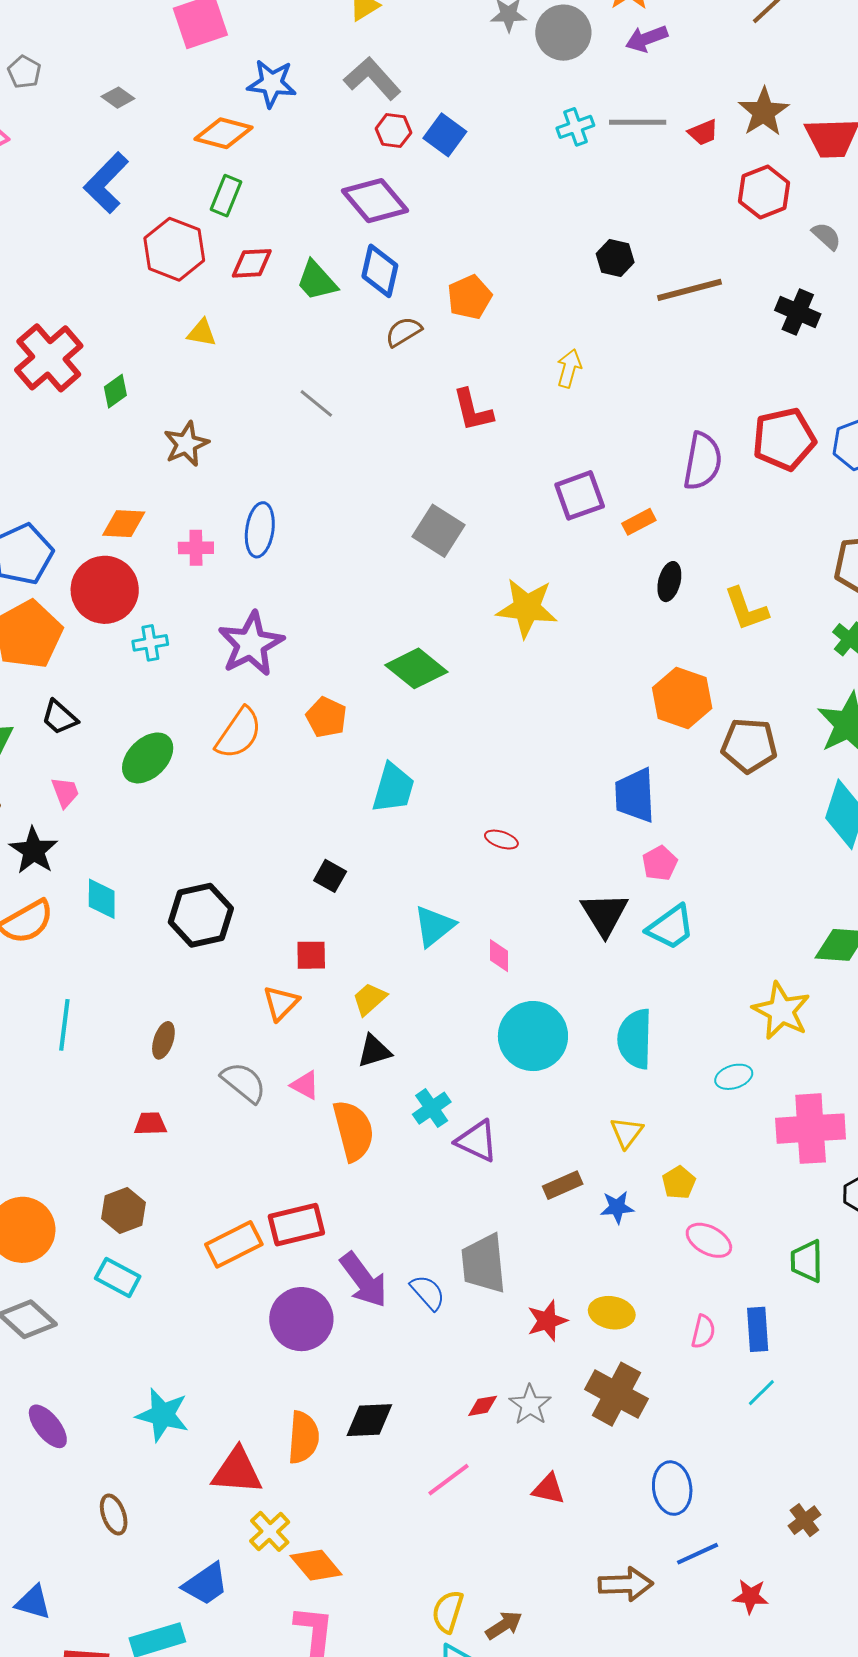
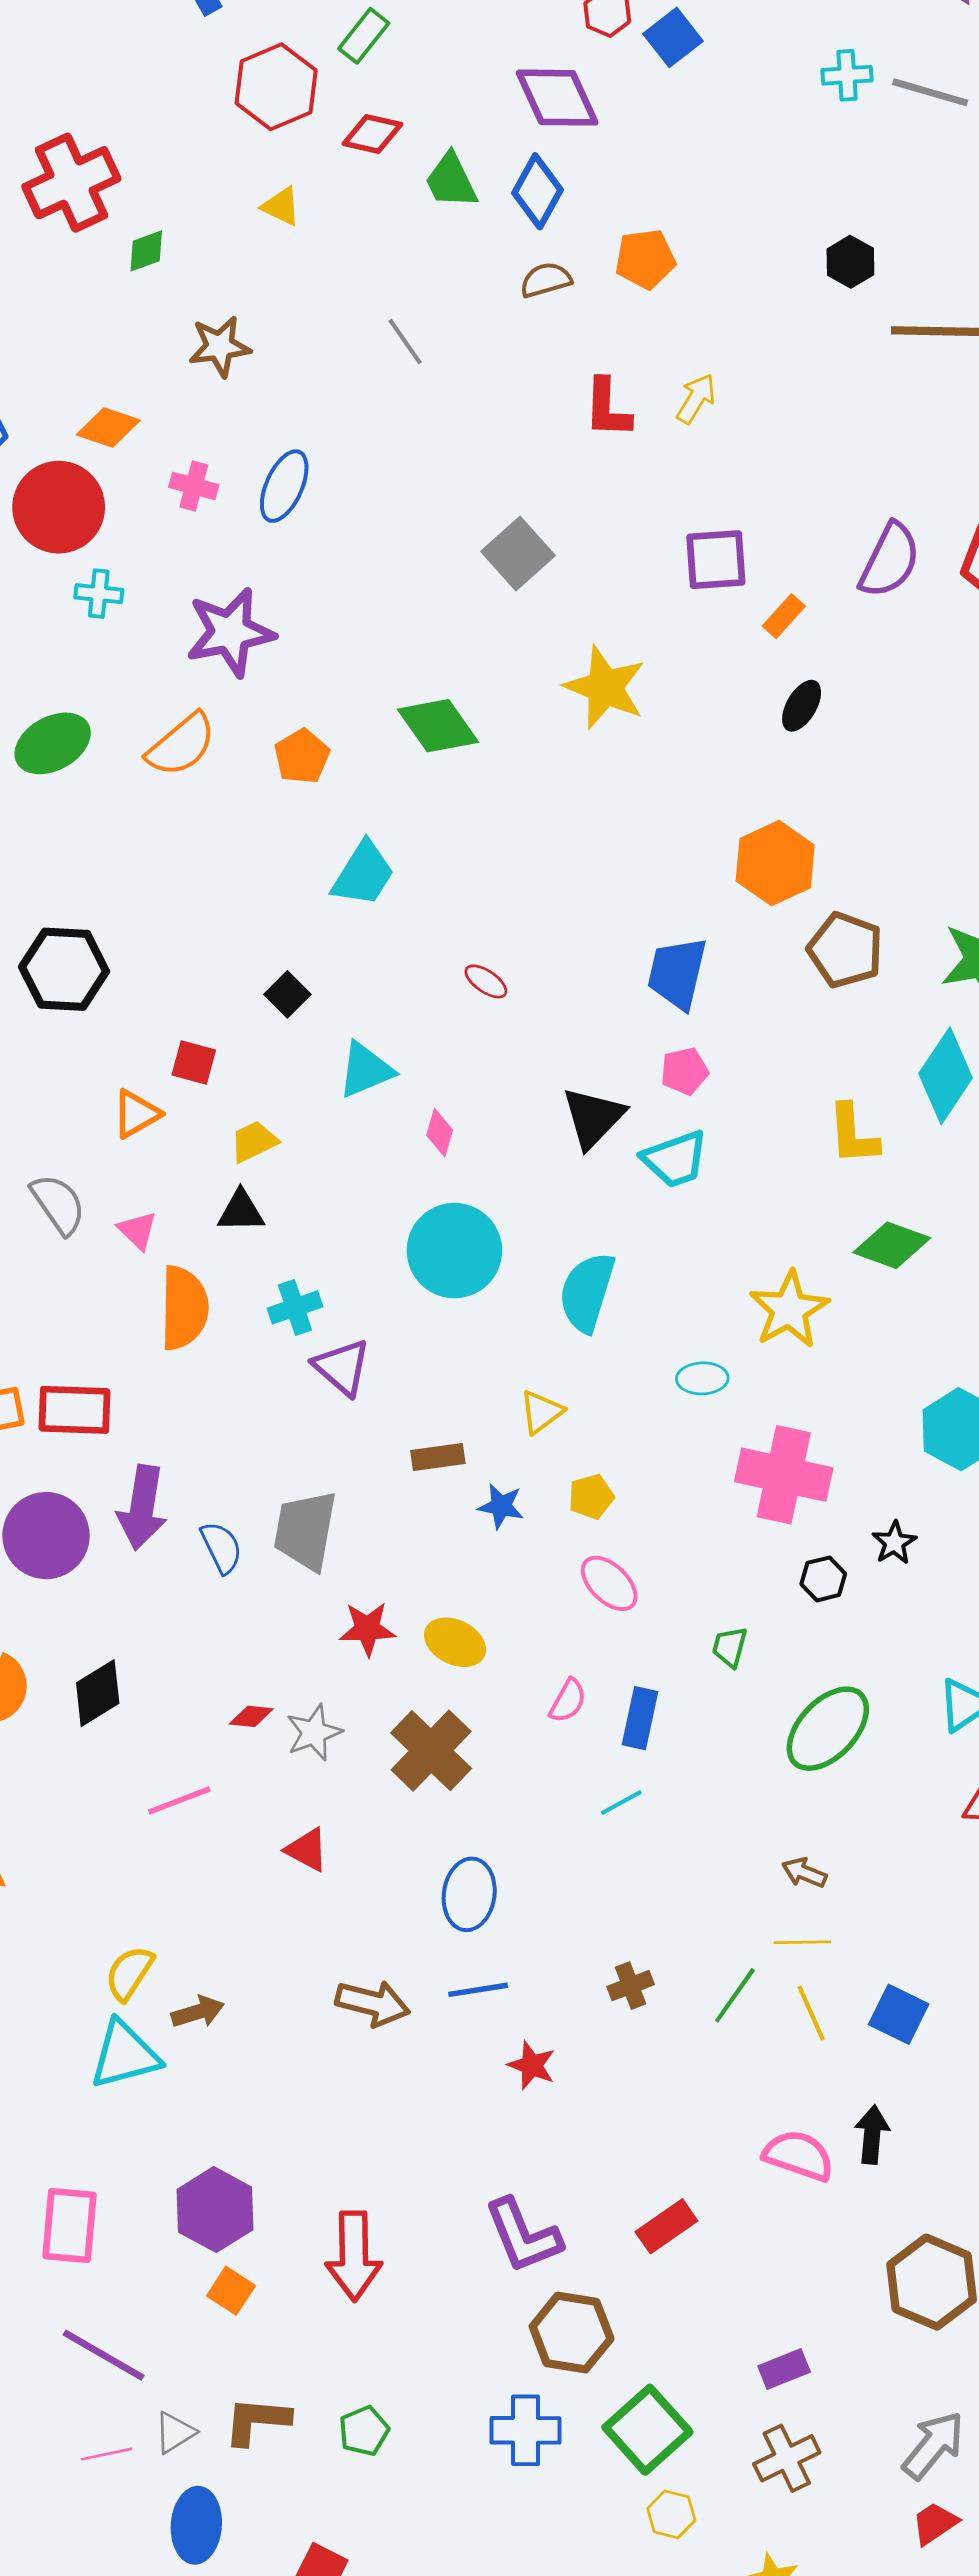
yellow arrow: (569, 368) -> (696, 399), moved
orange rectangle: (639, 522) -> (784, 616), turned -36
yellow L-shape: (746, 609) -> (853, 1134), moved
black square: (330, 876) -> (287, 994), moved
green trapezoid: (807, 1261) -> (730, 1647), size x0.7
purple arrow: (364, 1280) -> (142, 1507), turned 30
black diamond: (369, 1420) -> (98, 1693), turned -45

